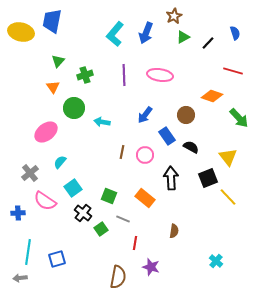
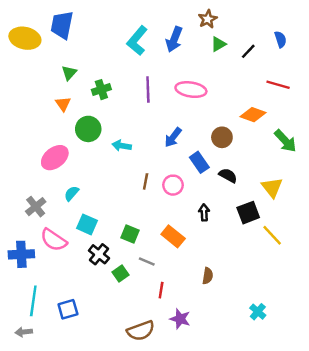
black arrow: (171, 178) -> (204, 213), size x0.6
cyan square: (73, 188) -> (87, 224), turned -30
blue cross: (18, 213) -> (21, 254), size x1.5
brown semicircle: (118, 277) -> (141, 331), turned 60

